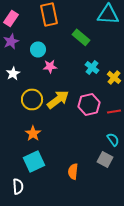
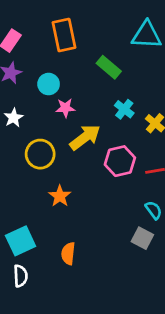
yellow arrow: (58, 99) -> (85, 137), moved
orange star: (33, 133) -> (60, 196), moved
cyan square: (34, 161) -> (21, 241), moved
orange semicircle: (73, 171) -> (68, 254), moved

